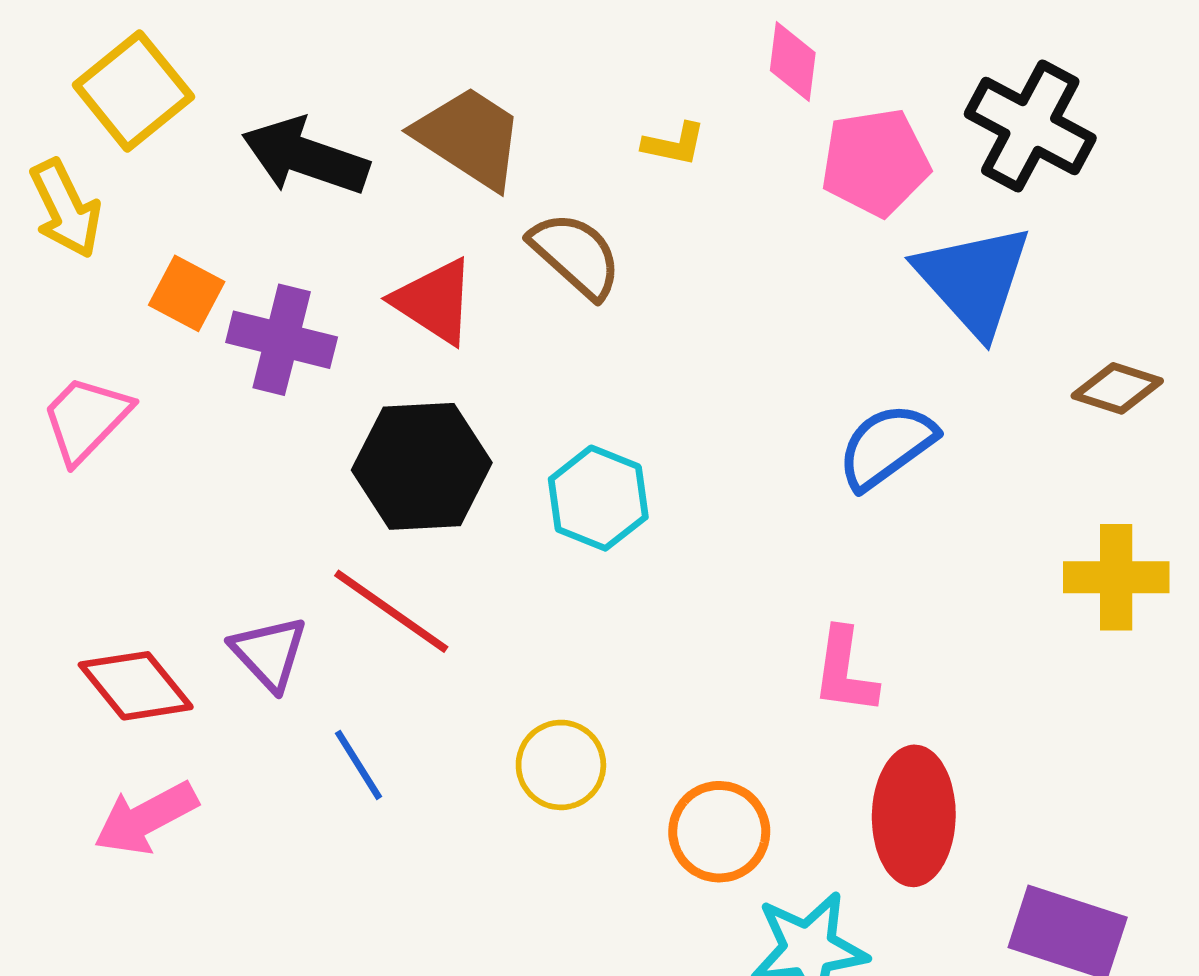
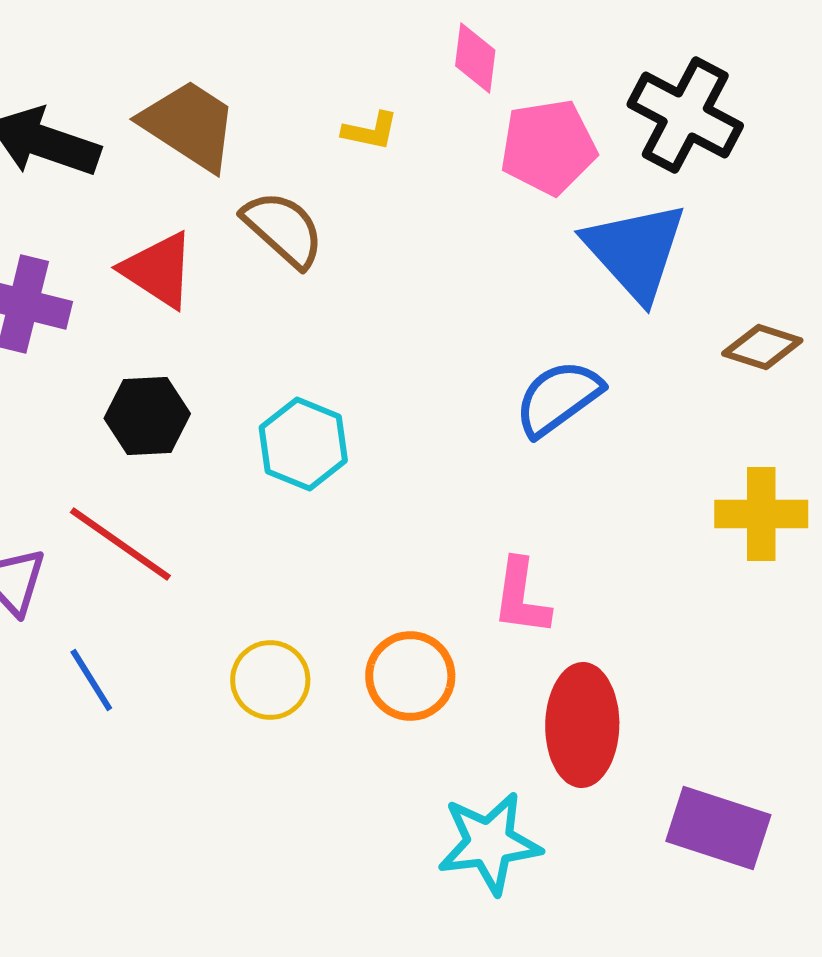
black hexagon: (422, 466) -> (147, 416), size x0.7
orange circle: (719, 832) -> (410, 676), moved

